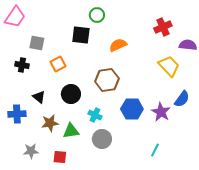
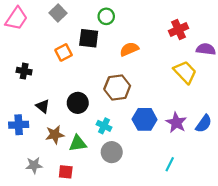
gray square: (37, 43) -> (58, 13), moved, turned 35
orange square: (58, 64) -> (64, 52), moved
blue semicircle: (182, 99) -> (204, 124), moved

